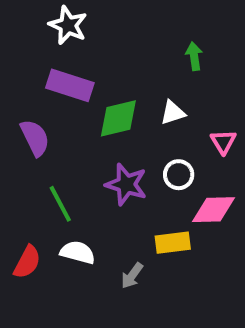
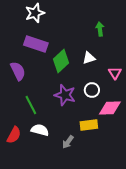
white star: (68, 25) -> (35, 13), turned 30
green diamond: (118, 118) -> (61, 61), turned -30

